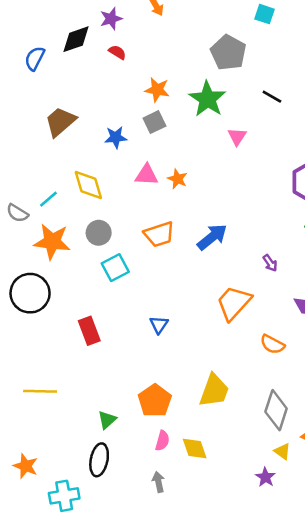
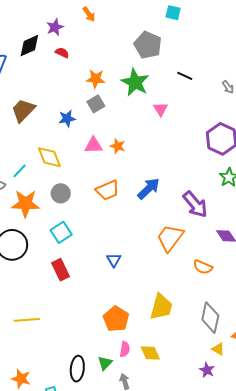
purple arrow: (270, 263) -> (195, 204), size x2.0
cyan square: (115, 268) -> (61, 232), moved
green triangle: (107, 420) -> (105, 363), moved

